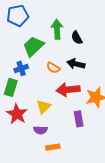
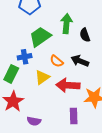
yellow triangle: (43, 107) -> (42, 77), moved

